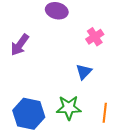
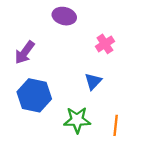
blue hexagon: (29, 114) -> (34, 95), moved

